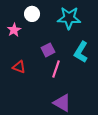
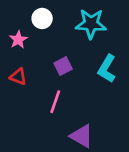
red triangle: (19, 67) -> (18, 77), moved
pink line: (56, 69) -> (55, 102), moved

